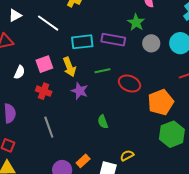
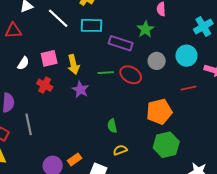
cyan rectangle: (82, 42) -> (92, 25), moved
gray circle: (151, 43) -> (157, 61), moved
red ellipse: (130, 84) -> (131, 75), moved
green semicircle: (103, 122) -> (112, 126), moved
gray line: (49, 127) -> (29, 124), moved
yellow semicircle: (127, 156) -> (120, 150), moved

